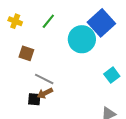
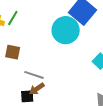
green line: (48, 21) -> (13, 18), moved

